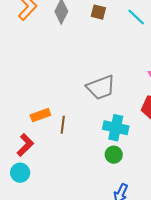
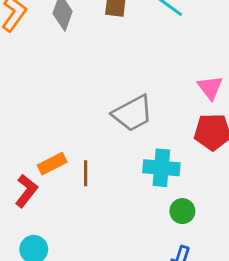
red L-shape: (25, 145) -> (26, 191), moved
green circle: (114, 155) -> (182, 211), moved

